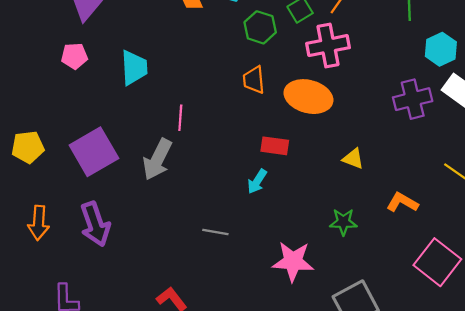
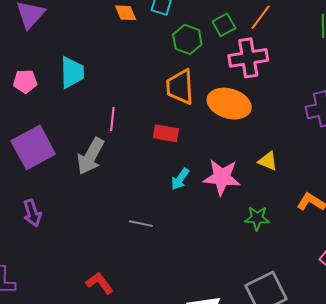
pink pentagon: (74, 56) -> (25, 81), moved
orange trapezoid: (254, 80) -> (180, 87), size x1.4
red rectangle: (275, 146) -> (166, 133), moved
purple arrow: (95, 224) -> (32, 213), size x0.7
pink star: (293, 261) -> (222, 177), moved

